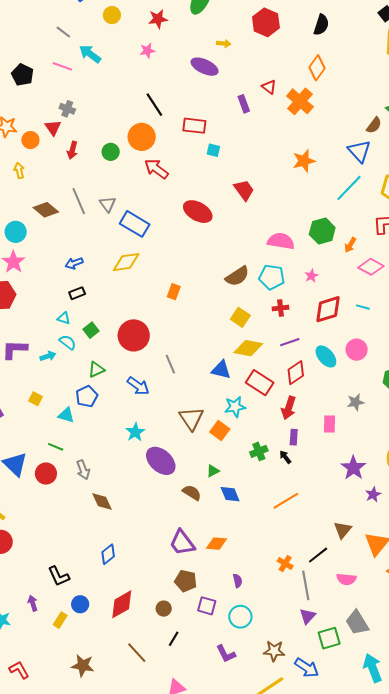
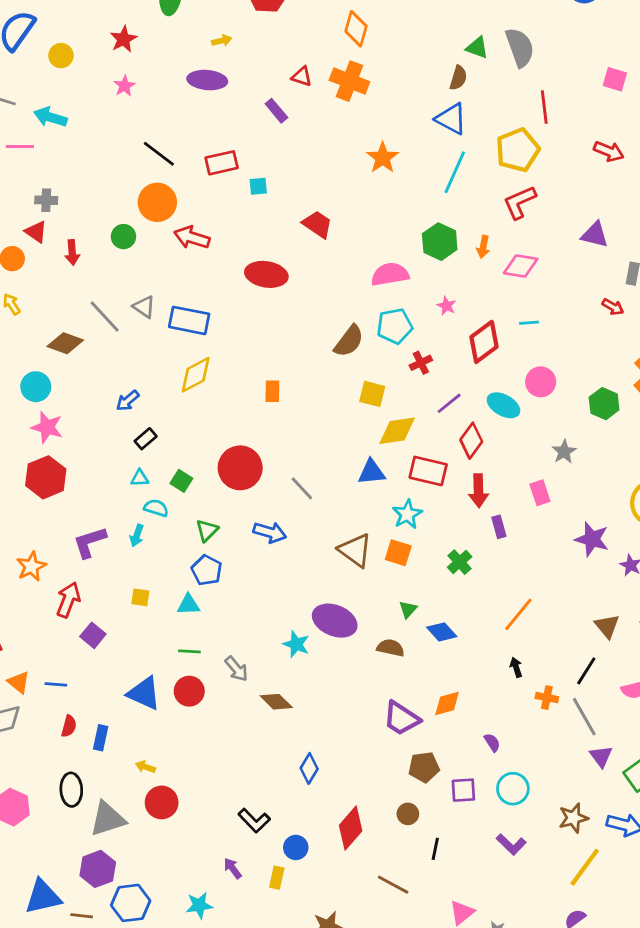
cyan arrow: (48, 356) -> (137, 535), turned 147
cyan star: (135, 432) -> (296, 644), moved
black arrow: (285, 457) -> (516, 667), moved, turned 40

